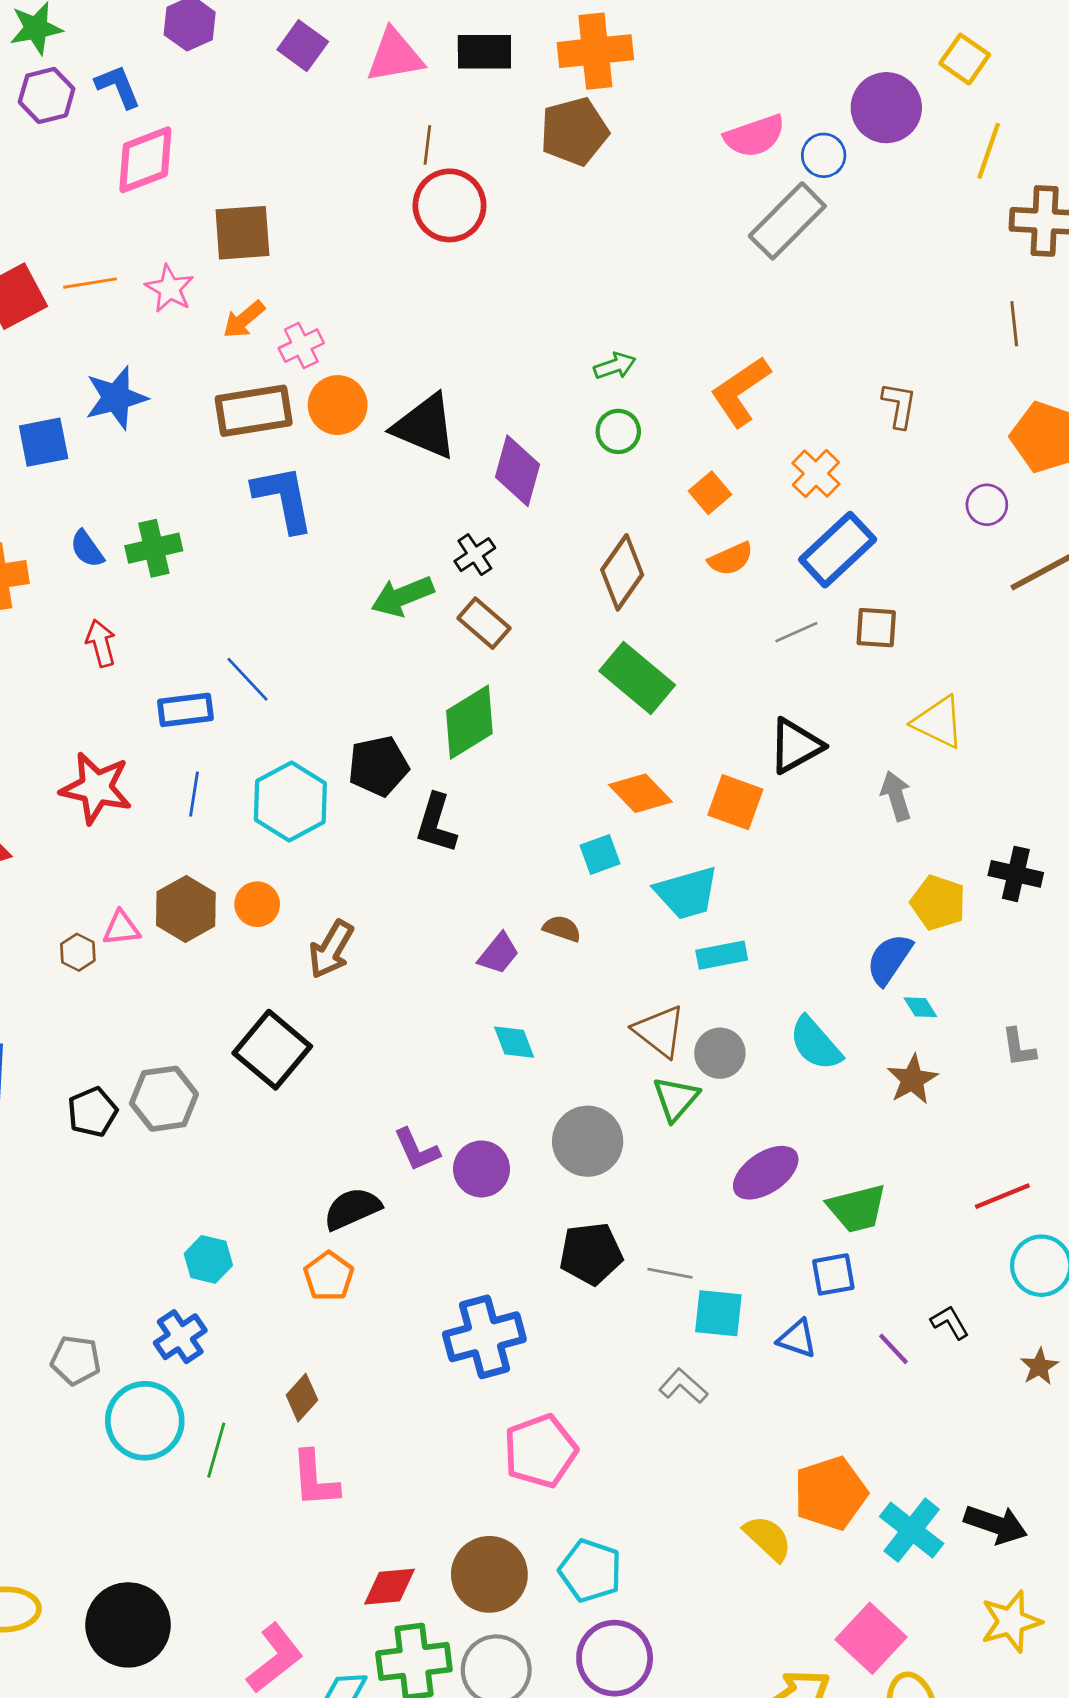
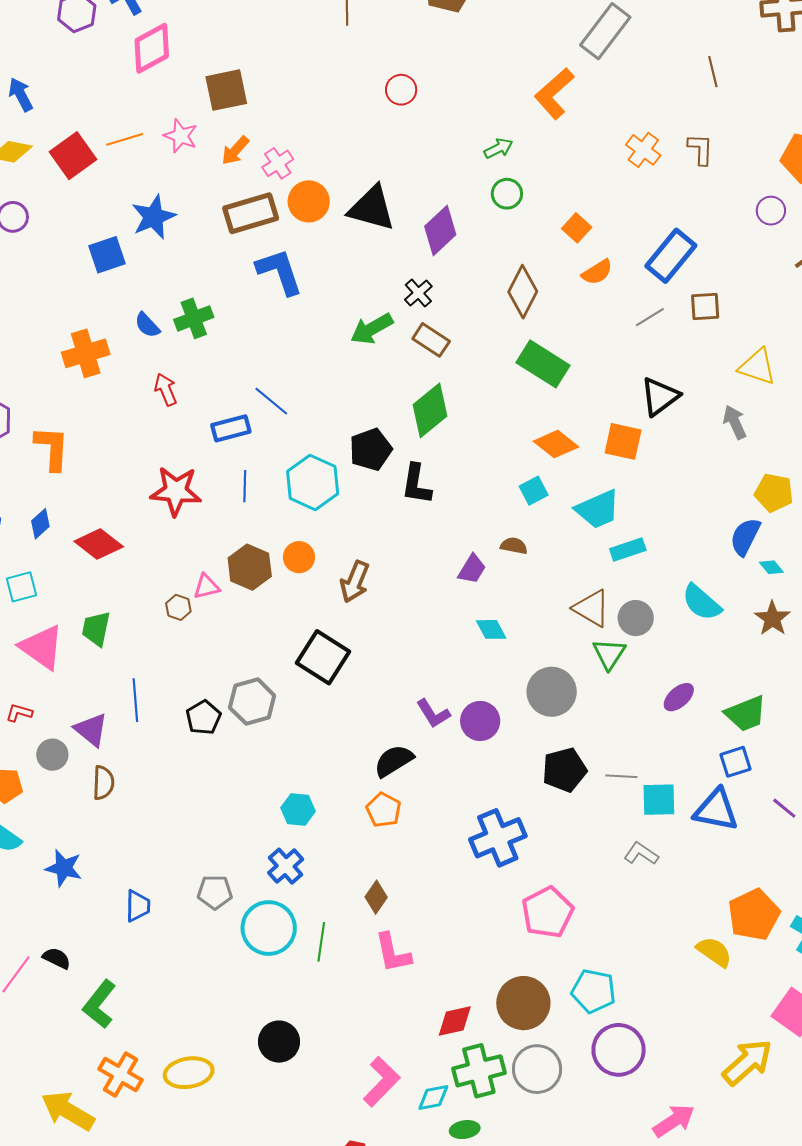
red circle: (449, 205) -> (401, 90), moved, size x0.6
brown line: (1014, 324) -> (713, 72), moved
orange L-shape: (740, 391) -> (554, 94), moved
purple diamond: (517, 471) -> (440, 231), turned 39
orange cross: (816, 474) -> (643, 150), moved
purple ellipse: (766, 1173) -> (679, 697), size x0.7
blue triangle: (797, 1339) -> (716, 810), size x1.6
black circle: (128, 1625) -> (279, 1042), moved, size x0.7

